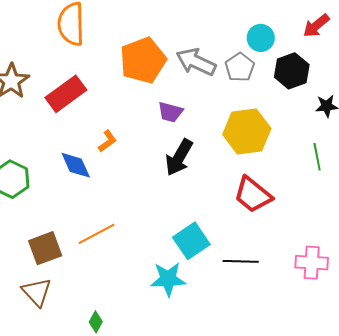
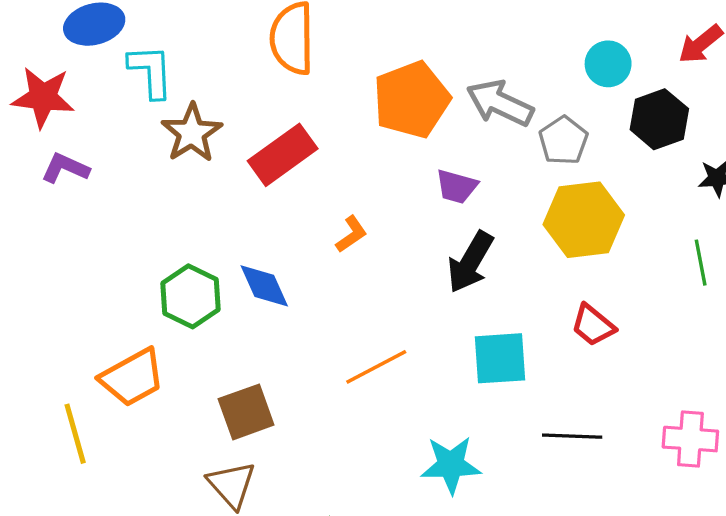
gray pentagon: (240, 67) -> (563, 141), moved
blue diamond: (76, 165) -> (264, 286), moved
red trapezoid: (253, 195) -> (593, 325), size x0.7
orange line: (97, 234) -> (376, 367), moved
cyan square: (191, 241) -> (500, 358), moved, turned 30

